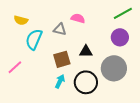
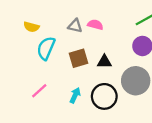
gray triangle: (60, 29) -> (75, 26), moved
brown square: (62, 59) -> (78, 58), moved
pink line: (15, 67) -> (39, 91), moved

